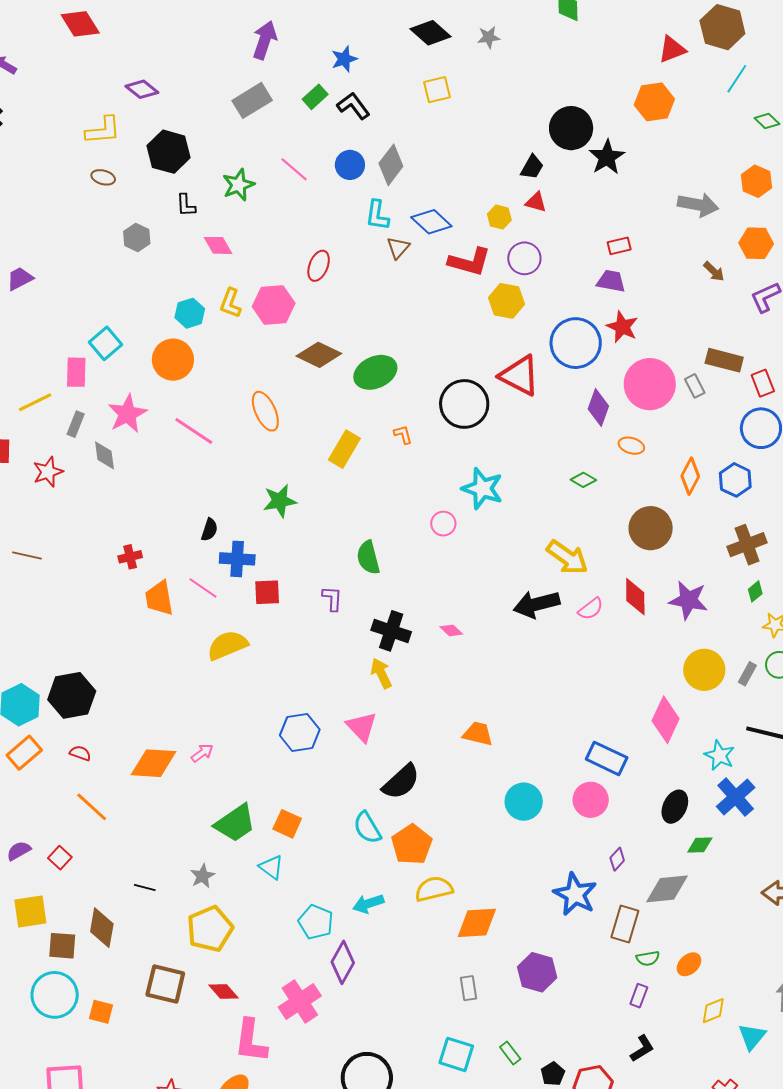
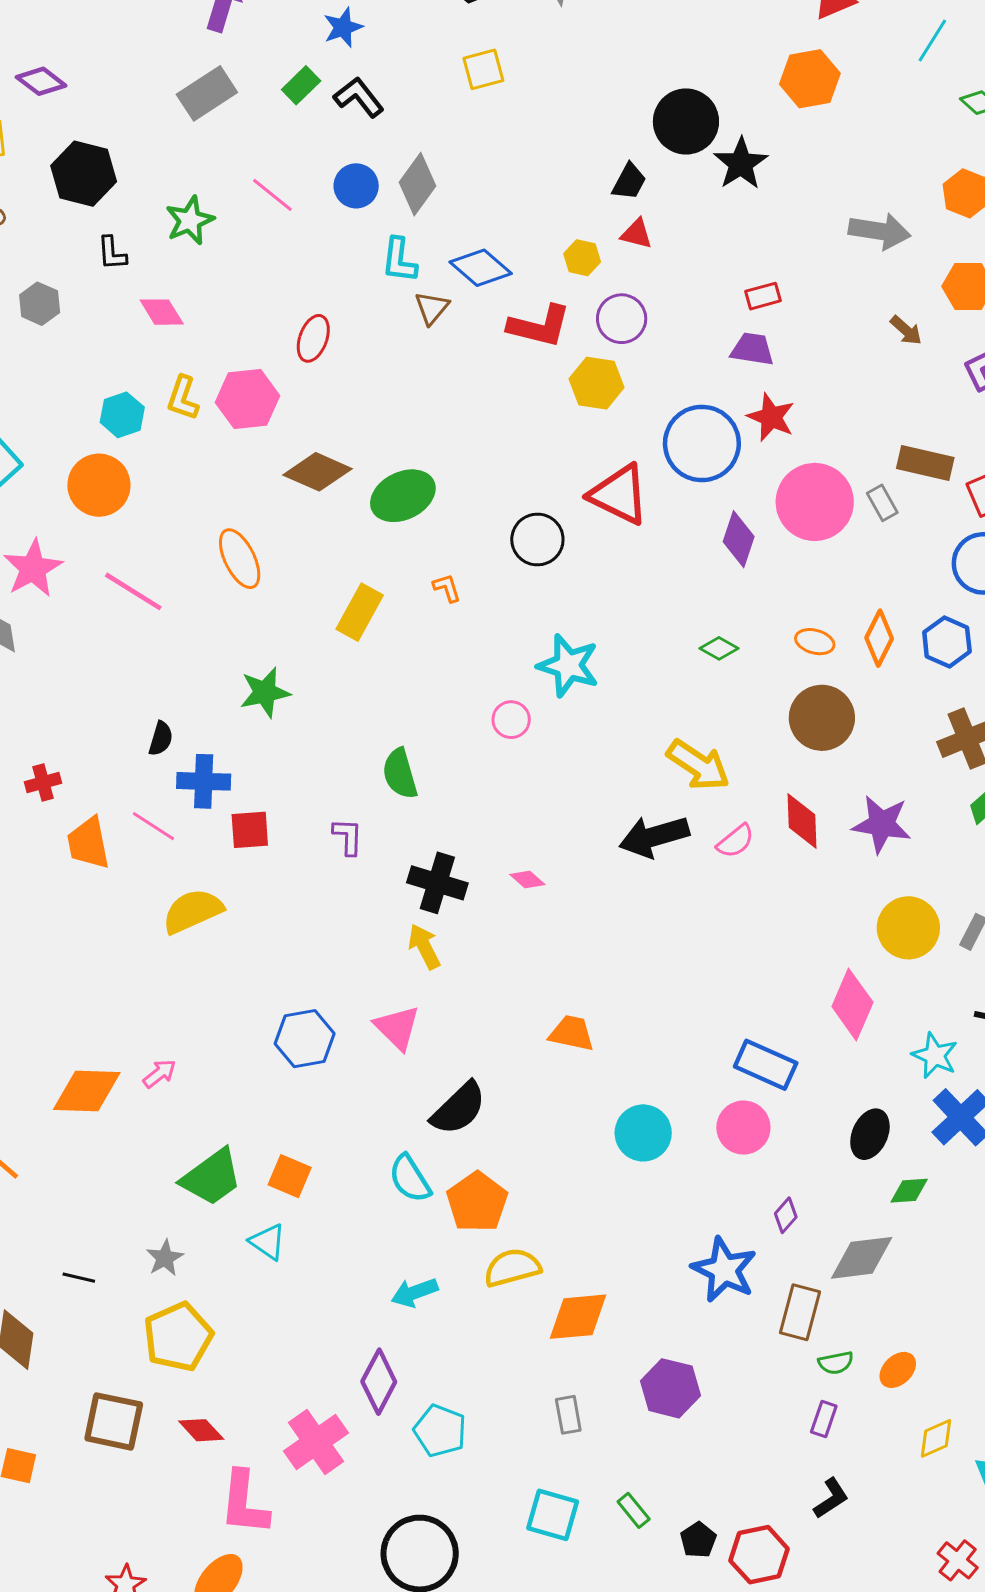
black circle: (464, 404) -> (537, 539), size x0.7
orange ellipse: (631, 446) -> (815, 642), moved
cyan pentagon: (316, 922) -> (440, 1431), moved

